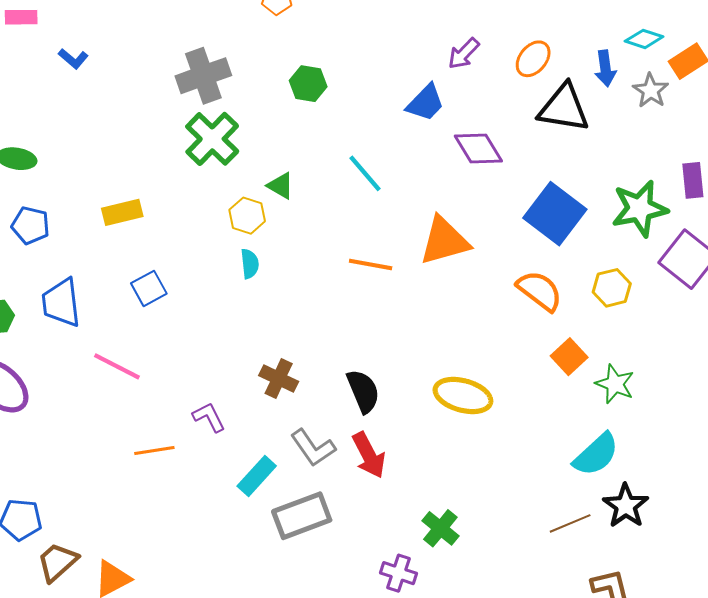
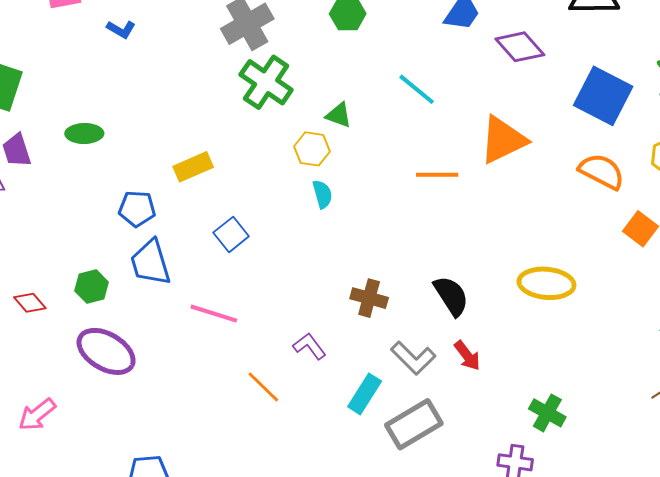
blue pentagon: (31, 225) -> (137, 209), moved
orange line: (154, 450) -> (263, 387), turned 63
red arrow: (369, 455) -> (467, 356), size x0.7

